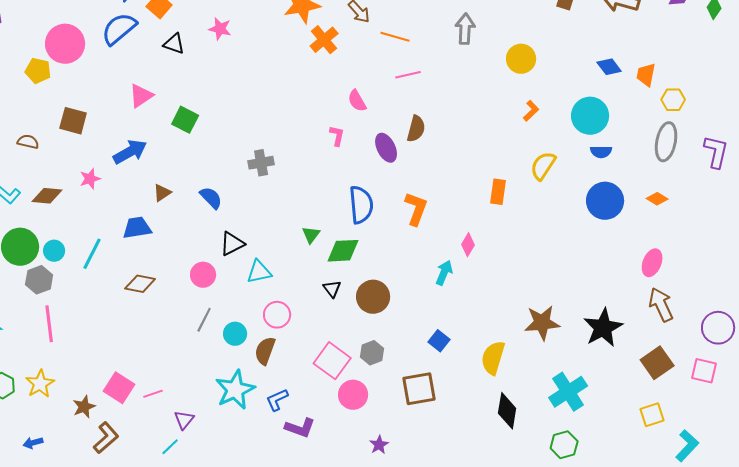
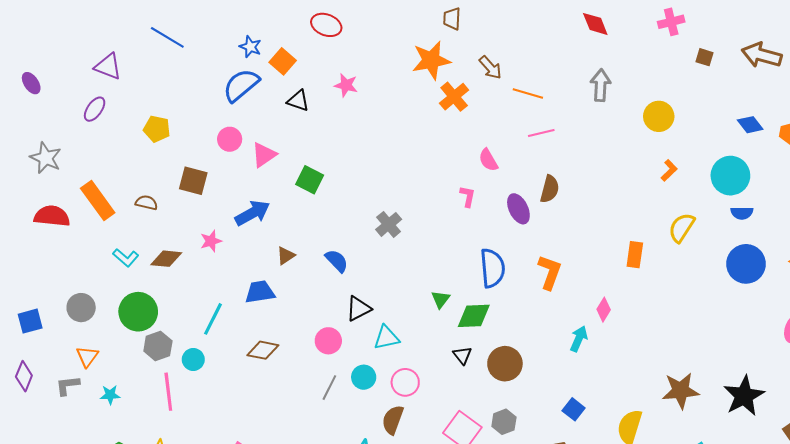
pink circle: (65, 44) -> (230, 139), moved, size x0.6
gray cross: (261, 163) -> (389, 224), turned -30
cyan circle: (54, 251) -> (193, 359), moved
cyan circle: (235, 334) -> (364, 377), moved

